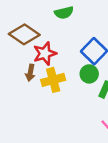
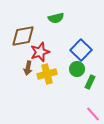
brown diamond: (24, 34) -> (23, 36), turned -45

